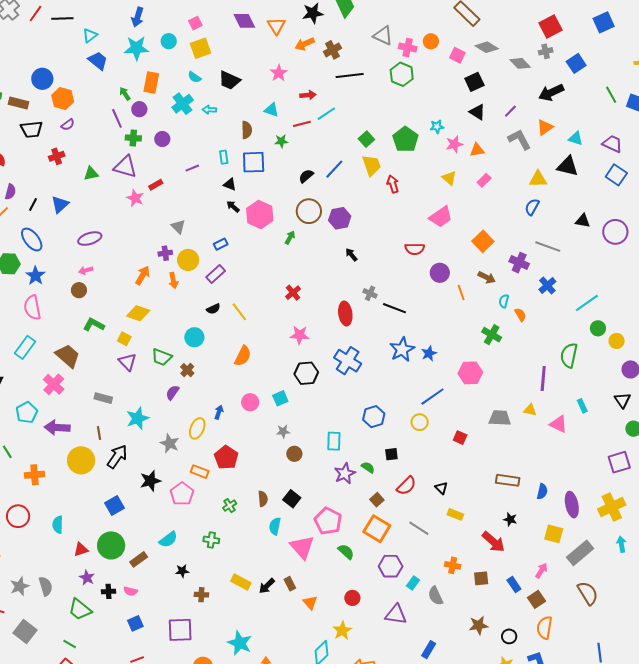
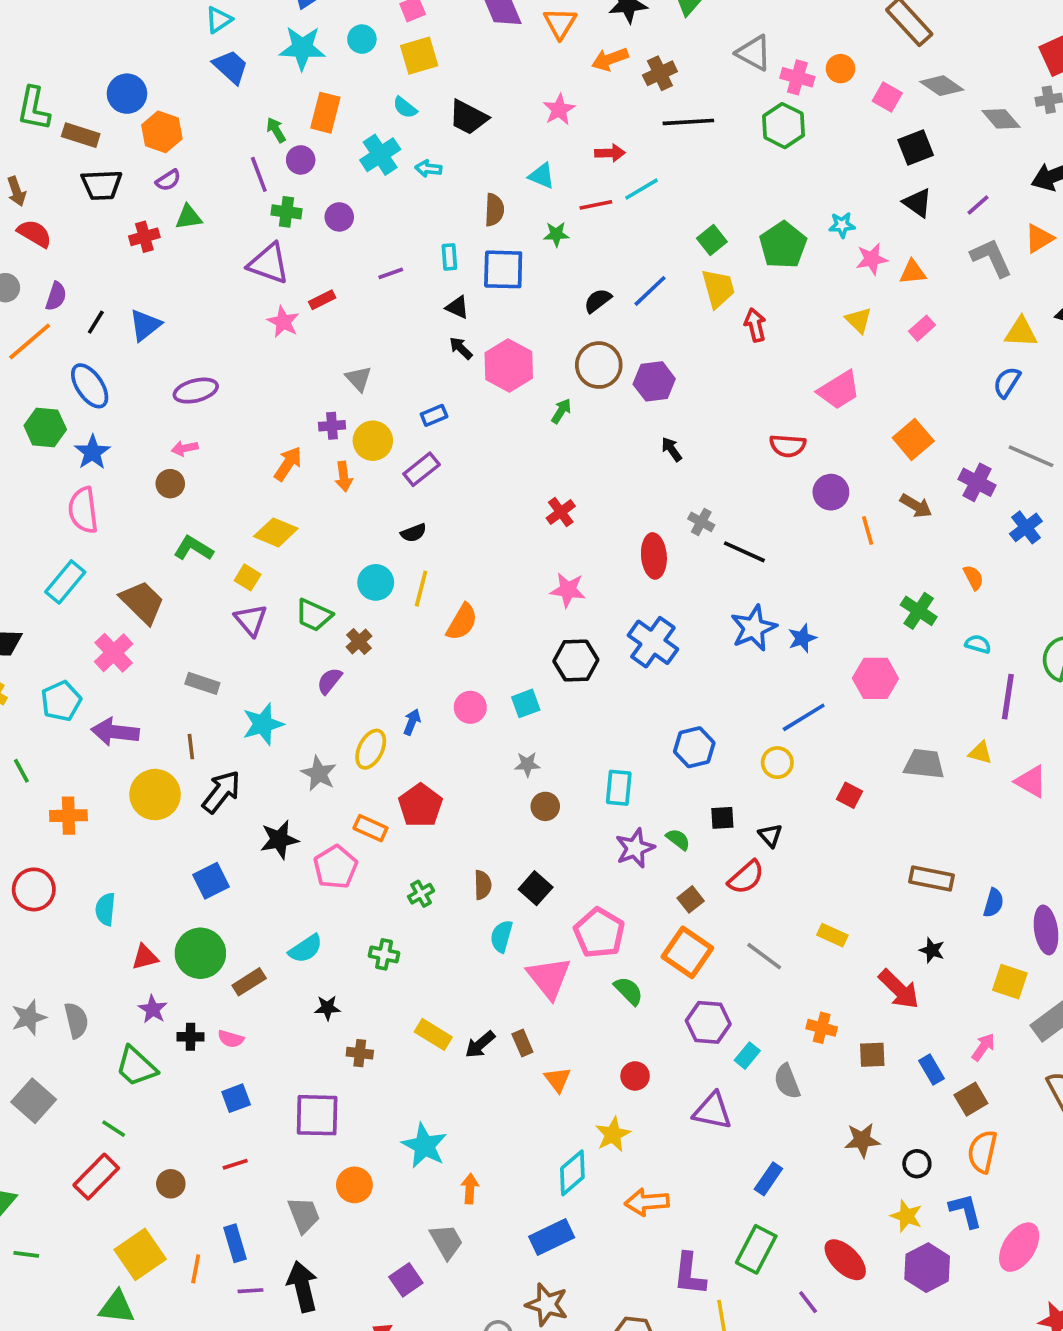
green triangle: (91, 174) -> (189, 217), moved
cyan semicircle: (504, 301) -> (978, 644), moved, turned 88
yellow line: (239, 312) -> (421, 589), moved, turned 48
black triangle: (441, 488) -> (770, 835), moved

